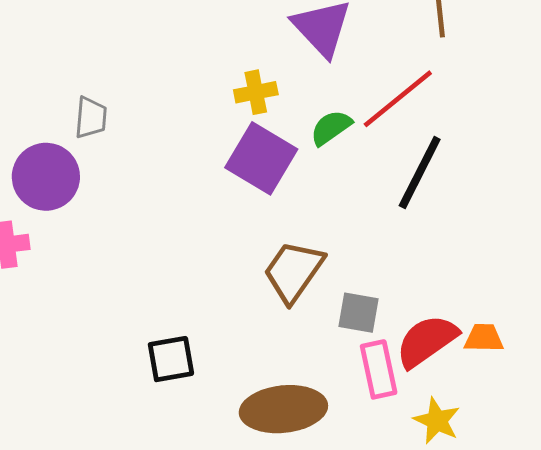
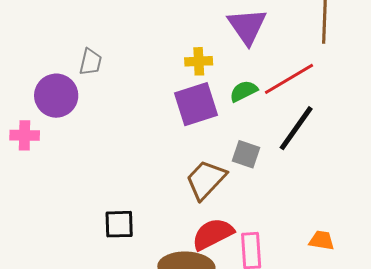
purple square: (261, 158) -> (196, 104), turned 33
gray square: (359, 313) -> (246, 154), moved
red semicircle: (427, 341) -> (213, 234), moved

